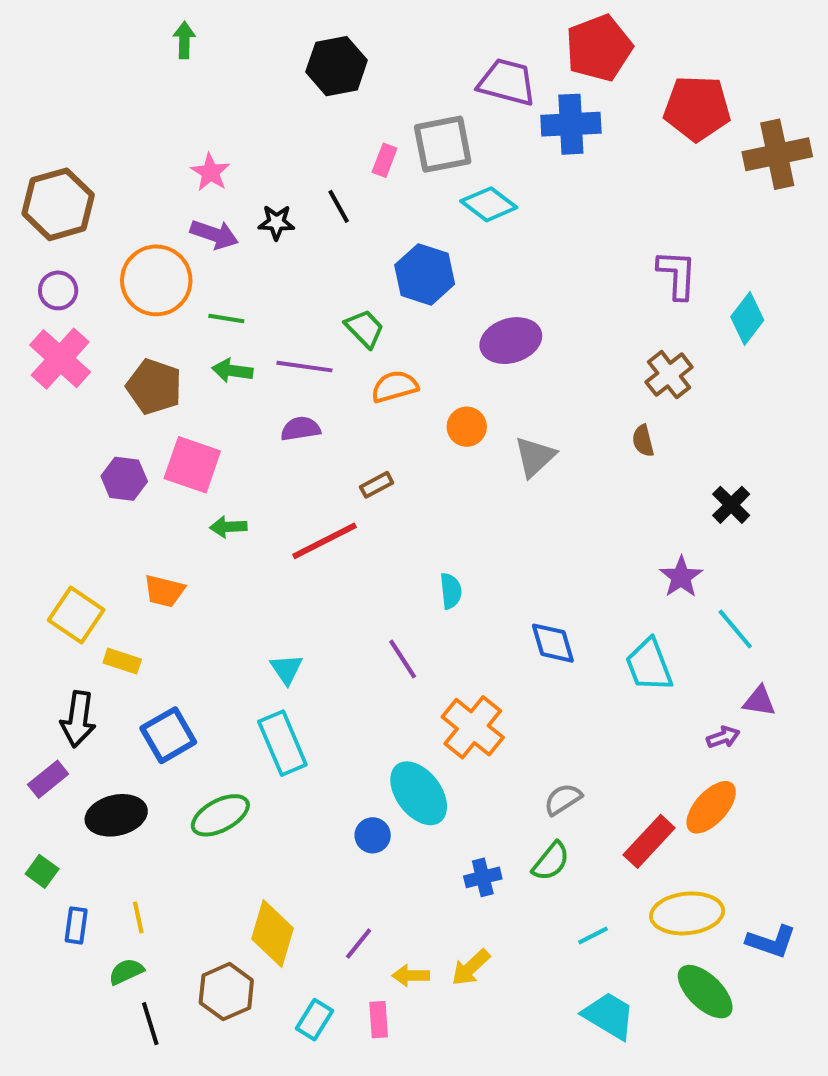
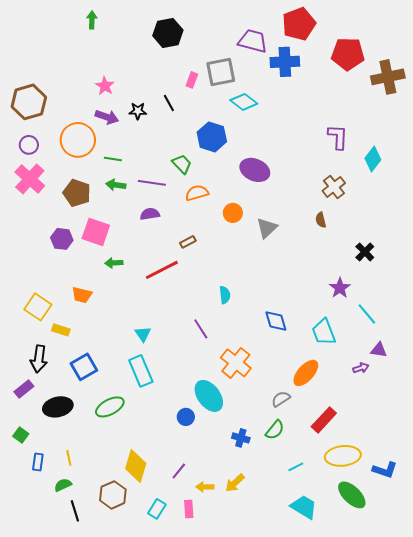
purple ellipse: (511, 341) -> (255, 170), turned 40
orange ellipse: (711, 807) -> (306, 373), moved
blue cross: (483, 877) -> (241, 438), turned 30

